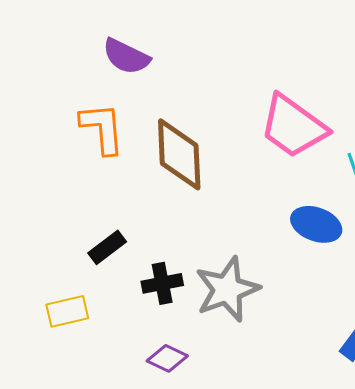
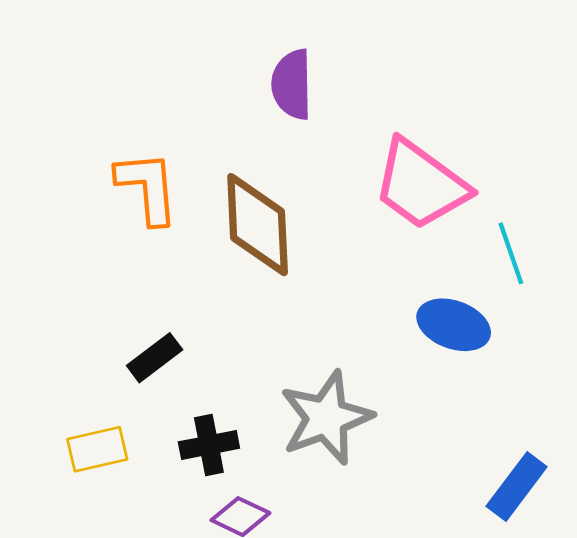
purple semicircle: (126, 56) -> (292, 84), moved, turned 63
black cross: (162, 283) -> (209, 445), moved

